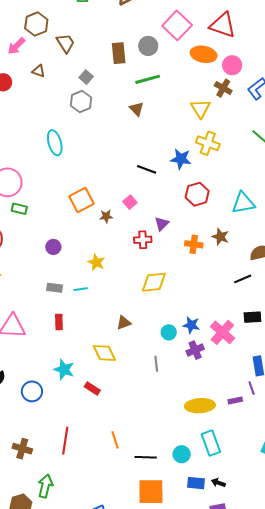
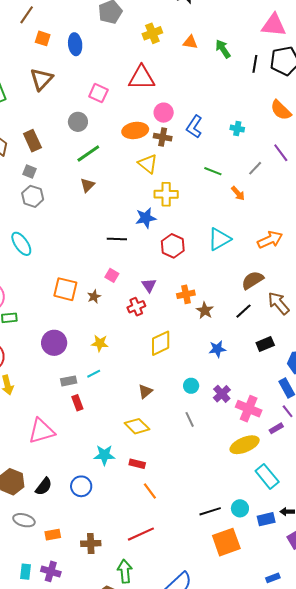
pink square: (177, 25) -> (98, 93), size x0.7
brown rectangle: (119, 53) -> (32, 141), moved
orange ellipse: (204, 54) -> (135, 130), moved
brown triangle: (137, 109) -> (88, 185), turned 49
orange square: (82, 200) -> (65, 289), turned -30
brown star: (220, 237) -> (205, 310), moved, turned 30
purple circle: (53, 247) -> (54, 343), size x1.6
red rectangle: (59, 322) -> (77, 403), moved
blue star: (191, 325) -> (217, 349), moved
pink cross: (222, 332) -> (249, 409), moved
orange line: (115, 440) -> (150, 491), moved
red line: (65, 441) -> (141, 534), moved, turned 76
cyan circle: (182, 454) -> (240, 508), moved

